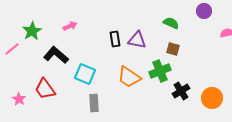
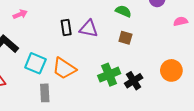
green cross: (160, 71) -> (109, 75), moved
orange trapezoid: (129, 77) -> (64, 68), moved
orange circle: (212, 98) -> (171, 70), moved

